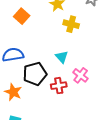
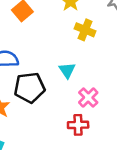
red cross: (59, 86) -> (78, 125), moved

